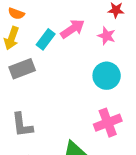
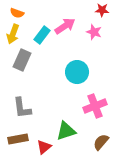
gray rectangle: (22, 69) -> (22, 60), turned -45
cyan circle: (107, 76) -> (77, 72), moved

